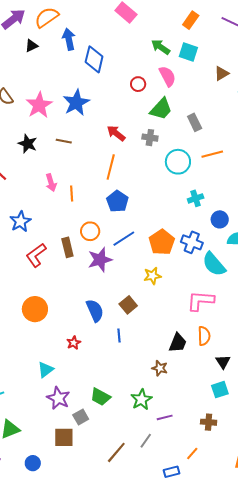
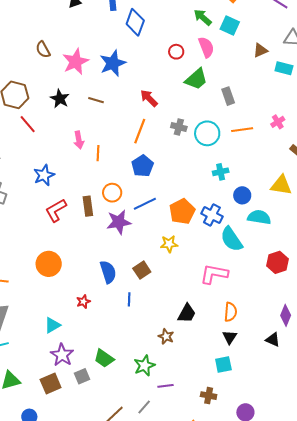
gray cross: (150, 138) -> (179, 127), moved
orange semicircle: (204, 336) -> (230, 312), moved
brown square: (64, 437) -> (51, 384), moved, turned -30

